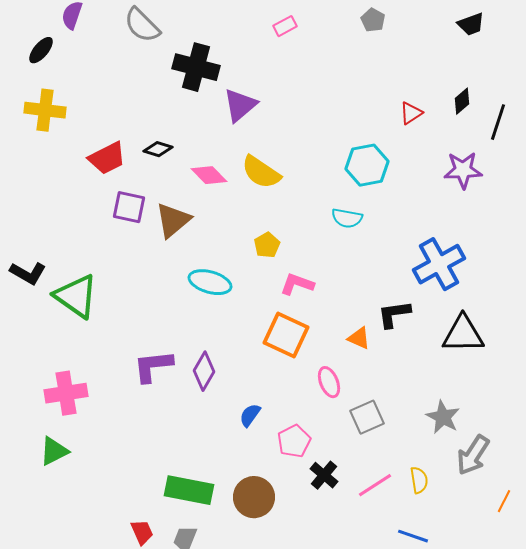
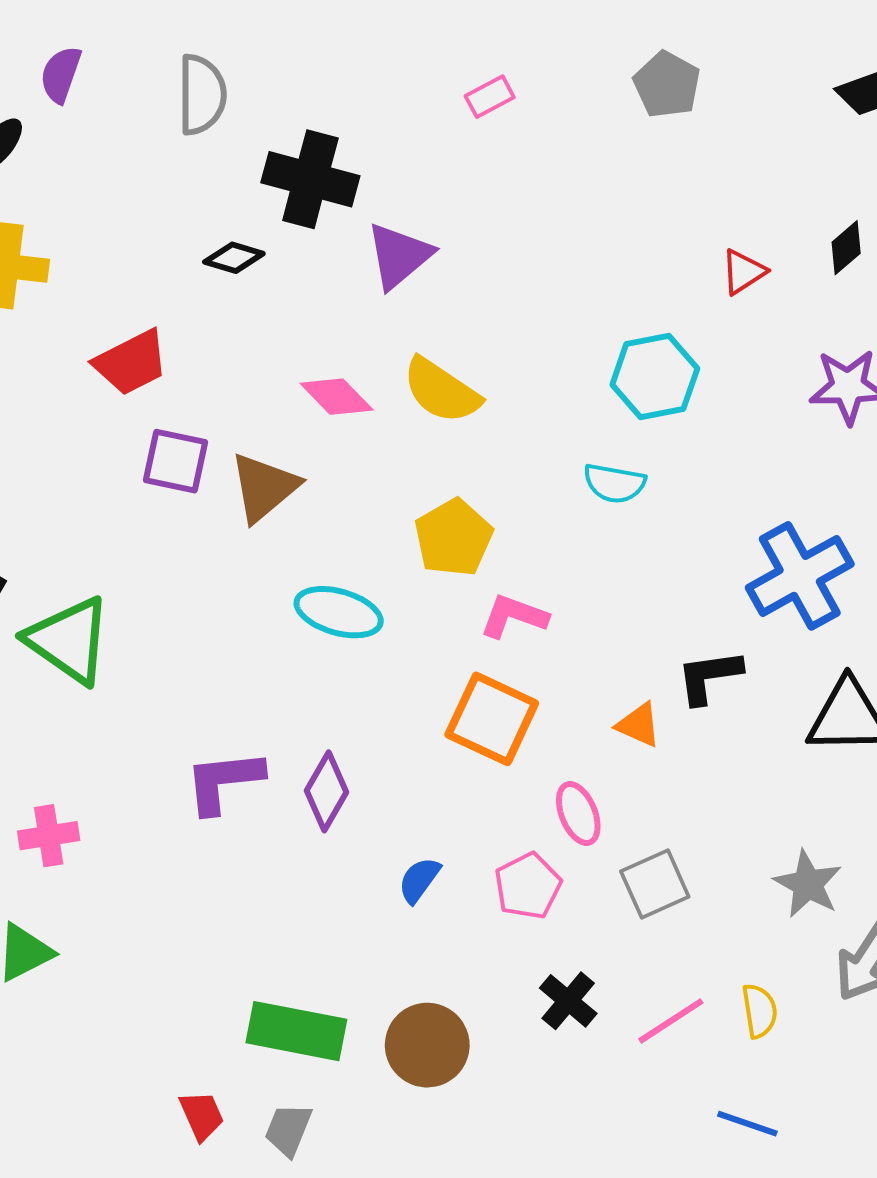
gray pentagon: (373, 20) -> (667, 85), size x1.4
gray semicircle: (142, 25) -> (202, 95), turned -135
black diamond: (158, 149) -> (234, 258), moved
yellow pentagon: (267, 245) -> (453, 538), size x1.5
pink cross: (66, 393) -> (49, 836), size x0.7
pink pentagon: (294, 441) -> (528, 886), moved

